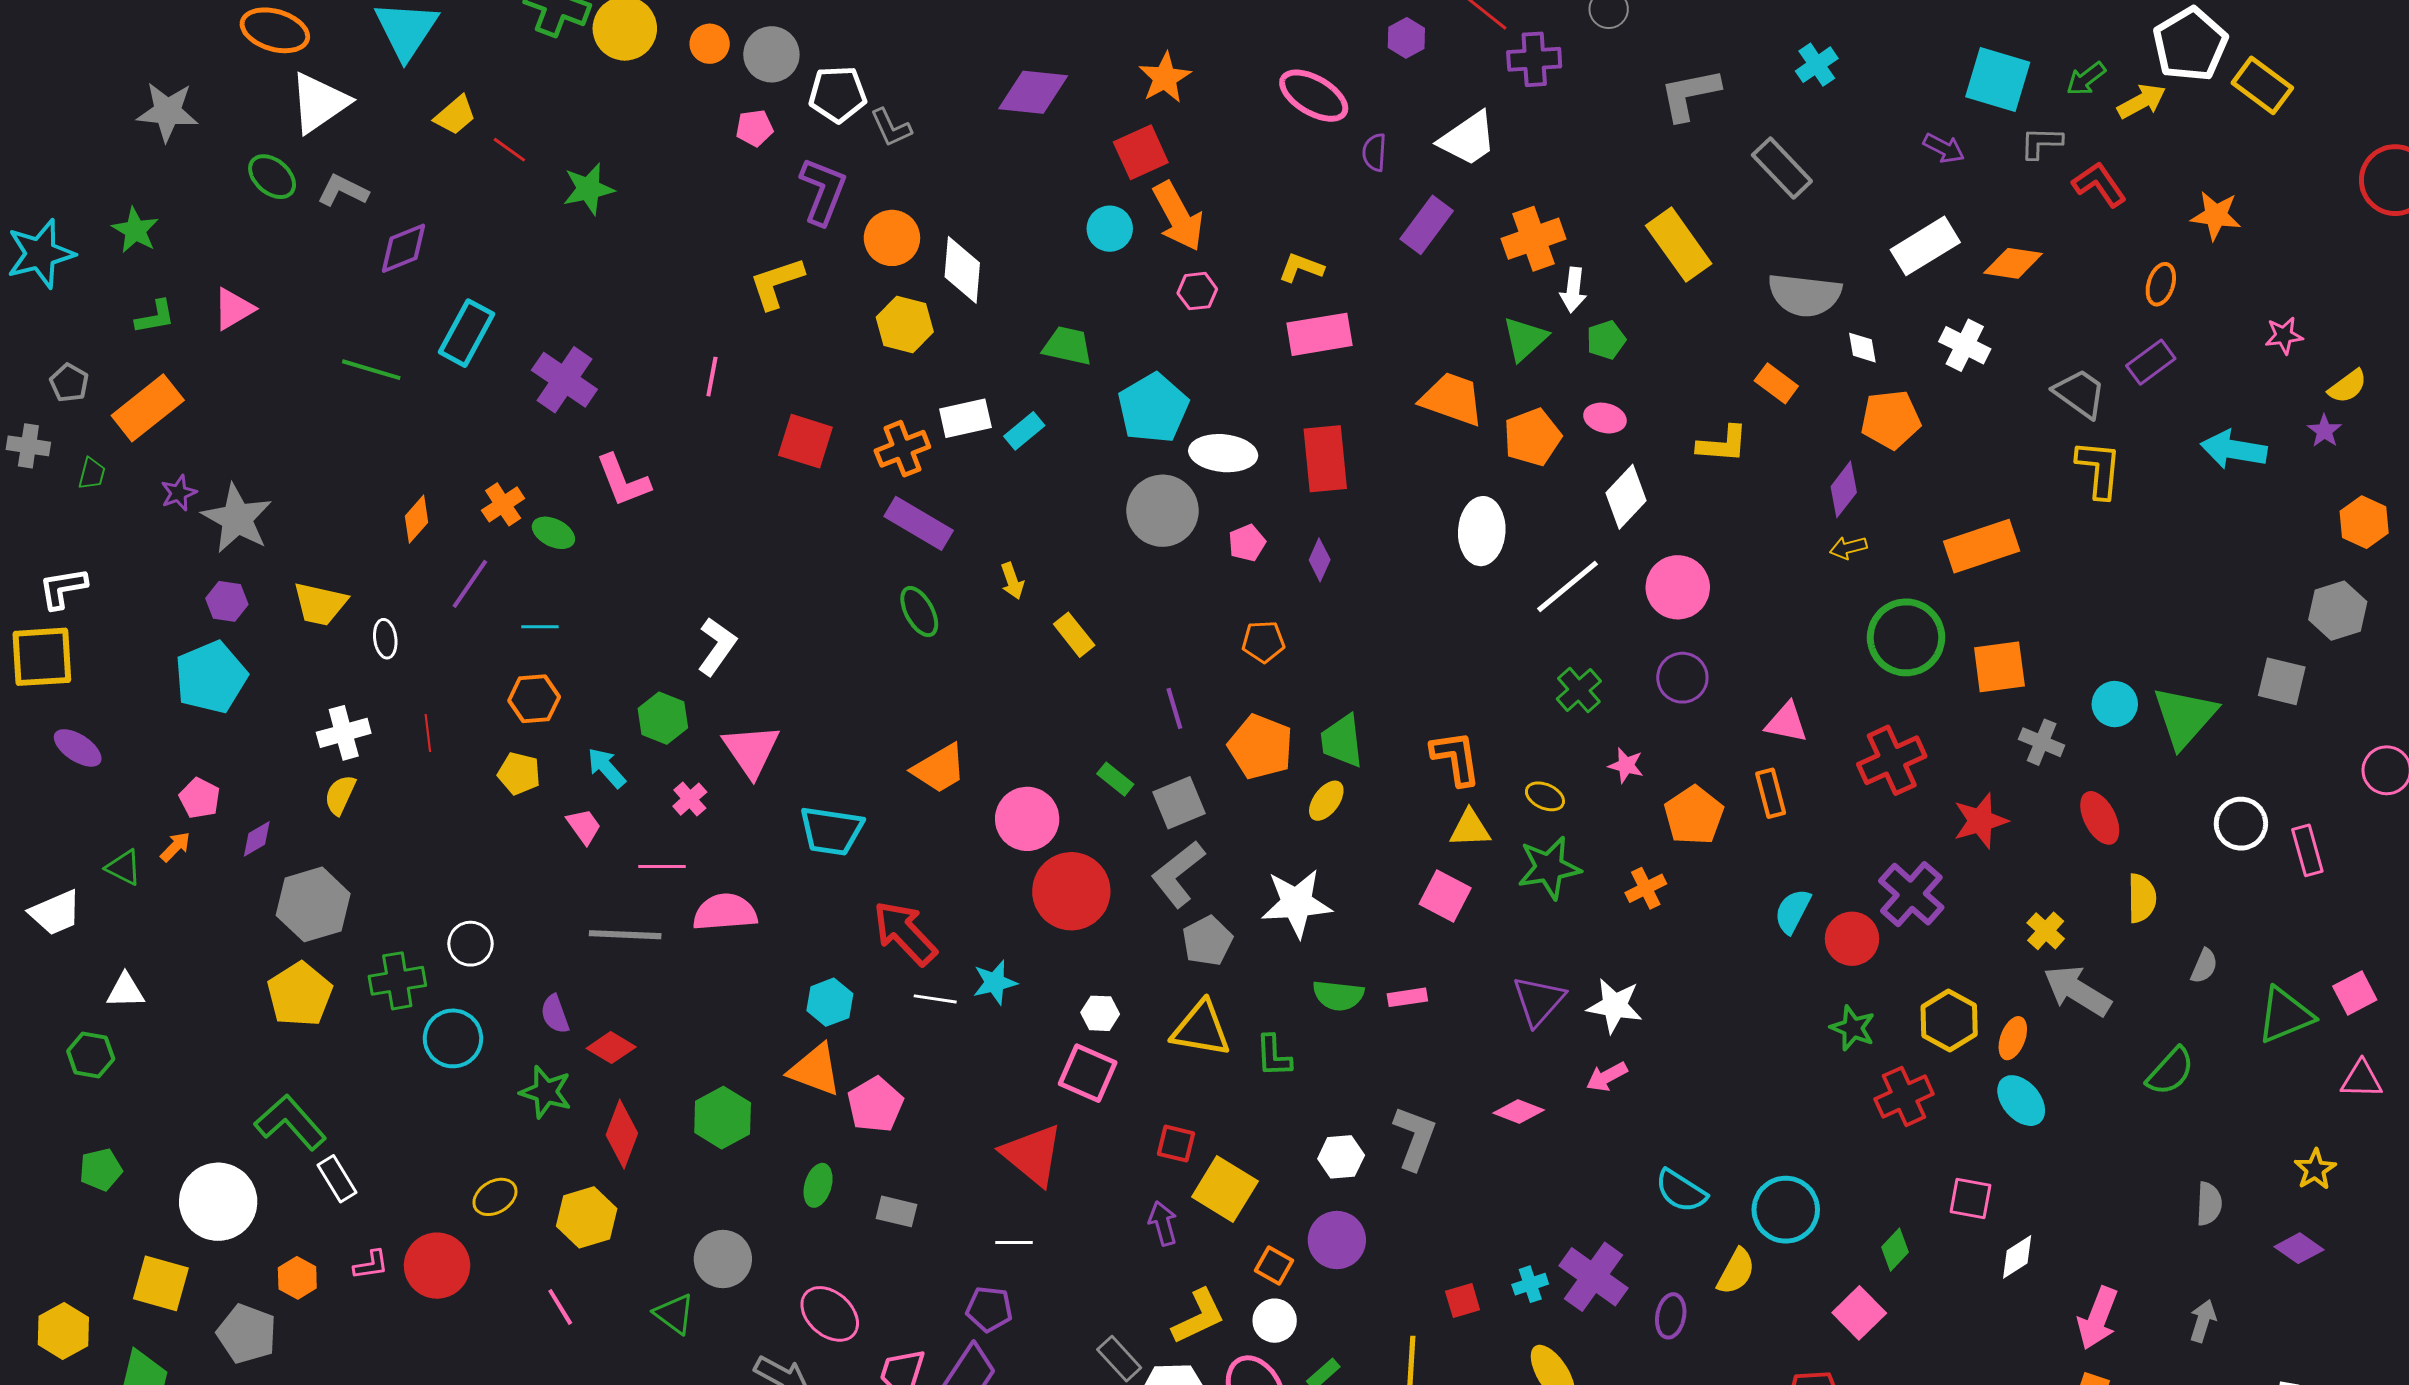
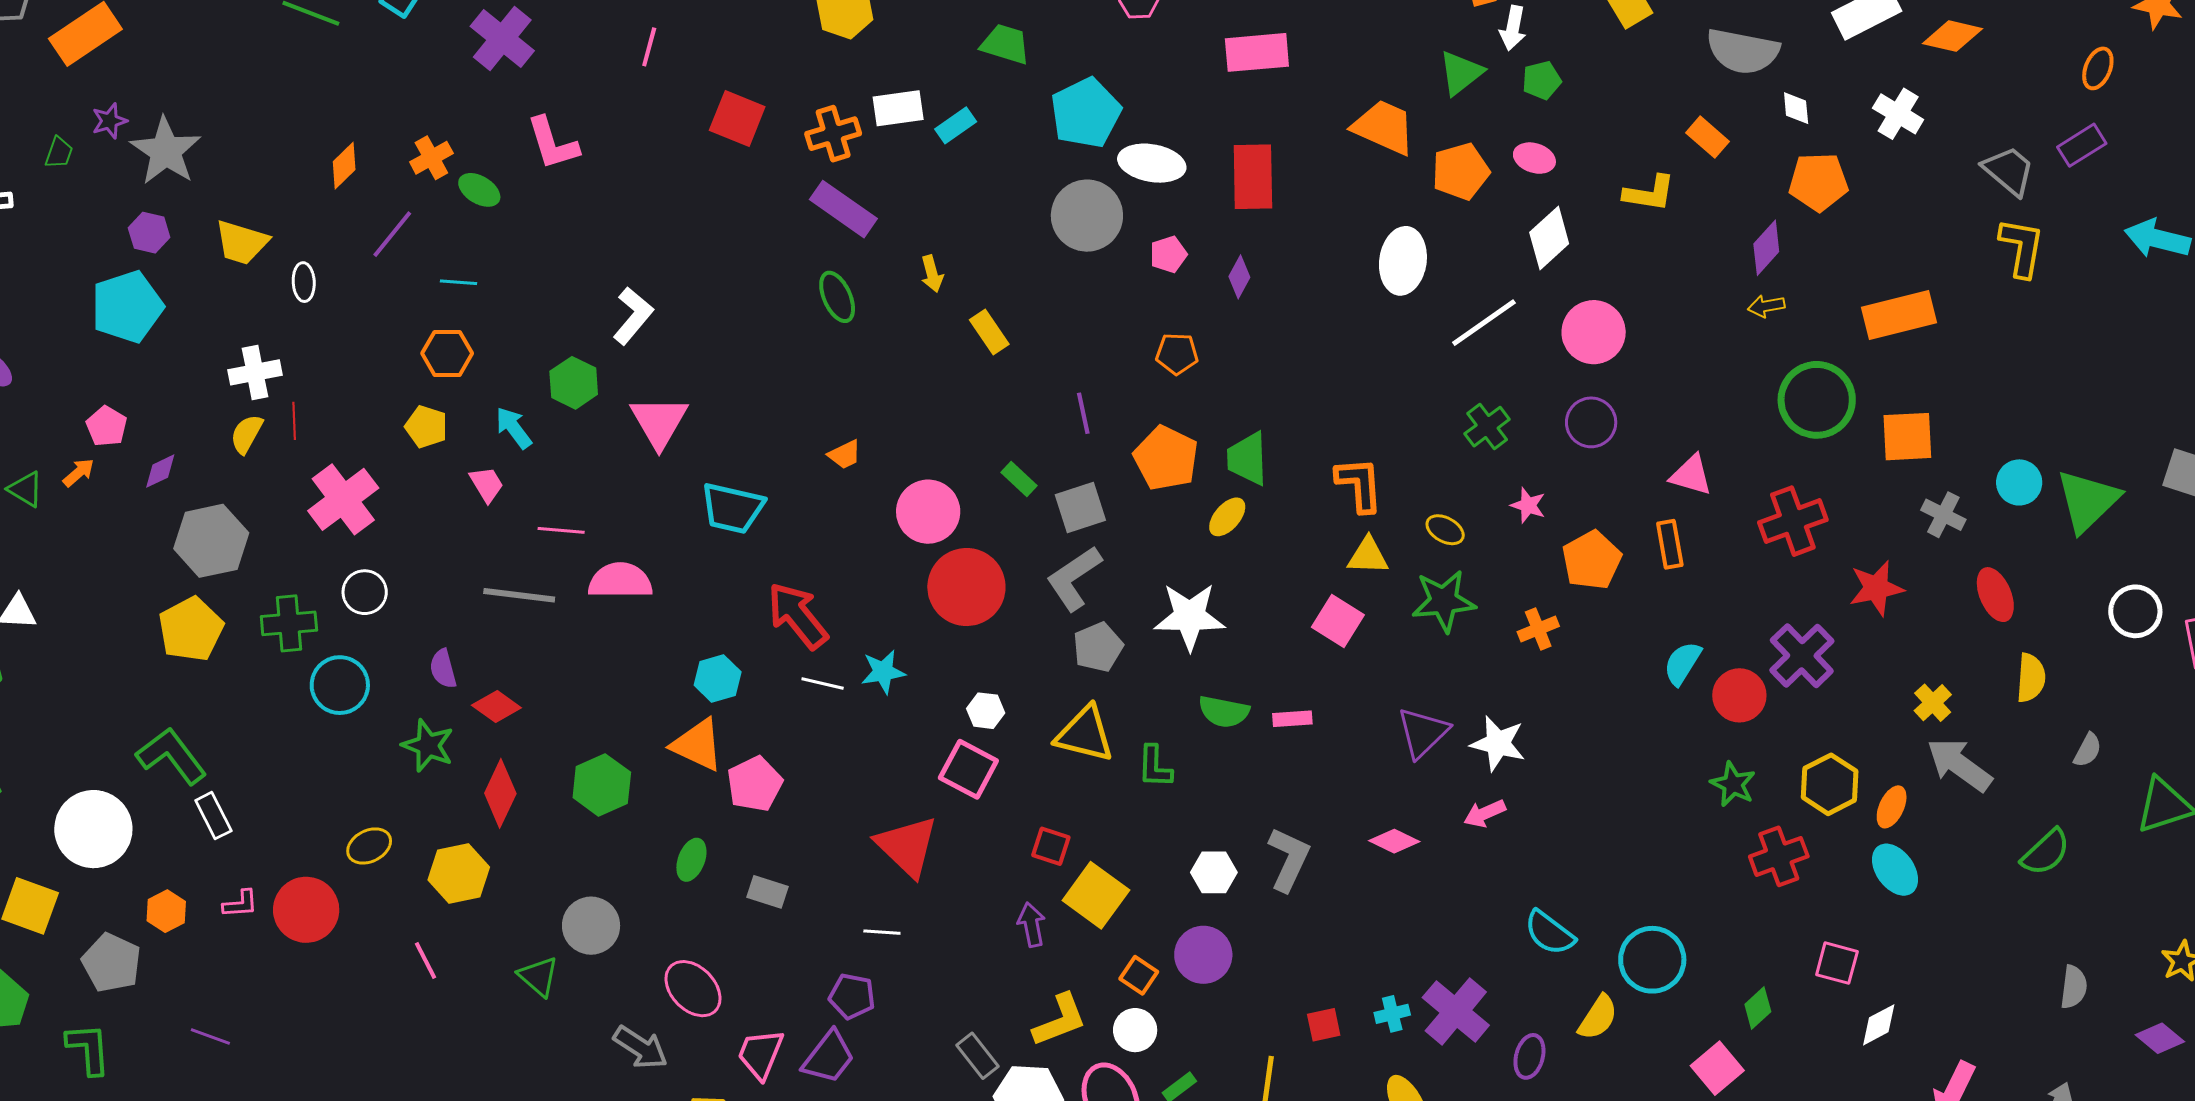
green trapezoid: (92, 474) -> (59, 153), moved
red line: (428, 733) -> (294, 421), moved
orange trapezoid: (939, 768) -> (845, 455), size x0.6
pink cross: (690, 799) -> (343, 499), moved, size x2.0

